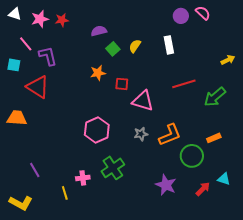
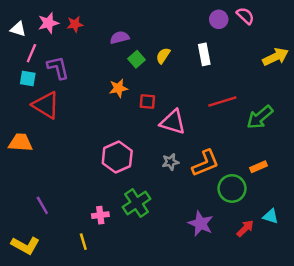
white triangle: (15, 14) -> (18, 29), moved
pink line: (26, 44) -> (31, 53), turned 63
yellow arrow: (228, 60) -> (275, 57), moved, size x1.5
cyan square: (14, 65) -> (28, 79), moved
yellow line: (65, 193) -> (83, 242), moved

